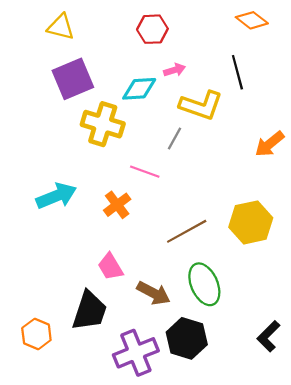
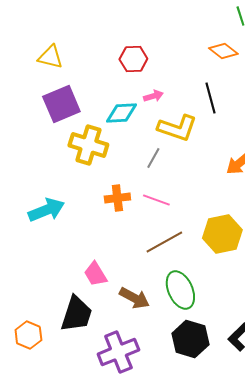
pink line: (145, 172) -> (156, 200), moved
orange cross: (117, 205) -> (117, 198), moved, turned 30
black hexagon: (187, 338) -> (190, 339), moved

